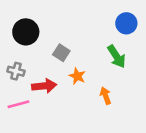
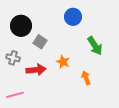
blue circle: (126, 23) -> (73, 17), moved
gray square: (61, 53) -> (40, 42), moved
pink line: (18, 104) -> (15, 95), moved

